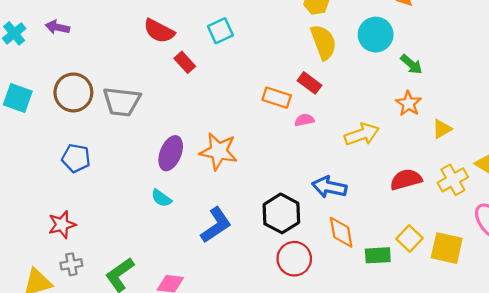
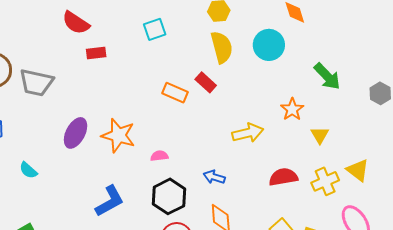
cyan square: (220, 31) -> (155, 29), moved
red rectangle: (185, 62) -> (96, 53), turned -60
green arrow: (411, 64) -> (327, 76), moved, size x1.4
pink semicircle: (304, 120) -> (159, 156), moved
yellow triangle: (442, 129) -> (320, 135), turned -36
blue arrow: (329, 187) -> (214, 177), size x0.7
cyan semicircle: (161, 198) -> (28, 170), moved

